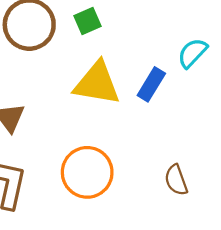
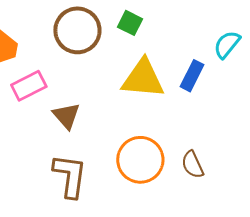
green square: (88, 21) -> (130, 23), turned -35
brown semicircle: (176, 180) -> (193, 165), moved

